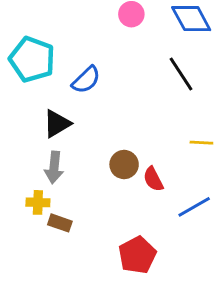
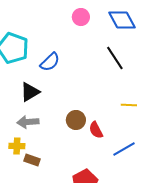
gray arrow: (54, 167) -> (28, 122), turned 80

